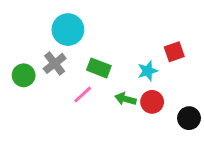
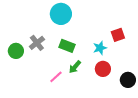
cyan circle: (68, 30) -> (61, 14), moved
pink line: (83, 95) -> (56, 77), moved
green arrow: (126, 99) -> (75, 67), moved, turned -64

